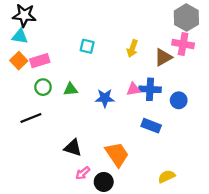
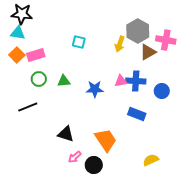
gray hexagon: (186, 18) -> (138, 31), moved

